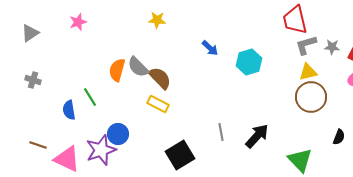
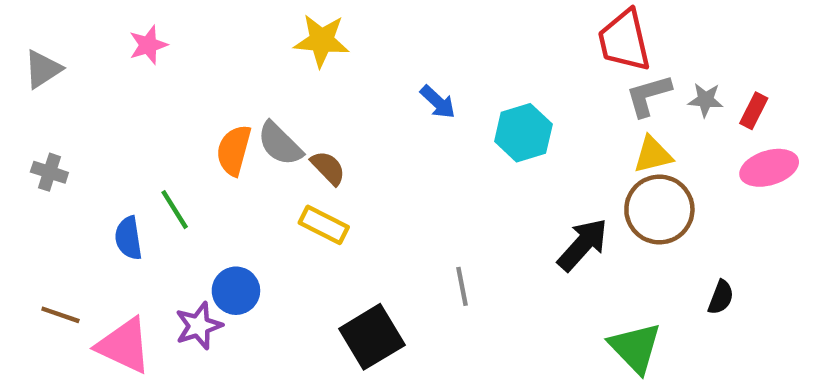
yellow star: (157, 20) -> (322, 41), size x1.4
brown semicircle: (160, 78) -> (328, 168), size x0.7
black arrow: (257, 136) -> (583, 245), moved
purple star: (101, 150) -> (199, 326), size x0.7

